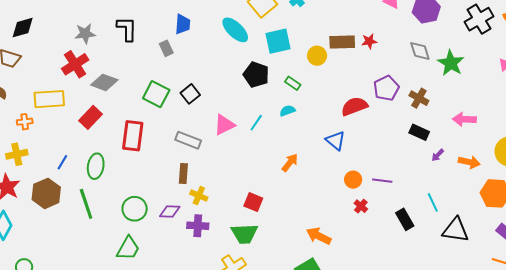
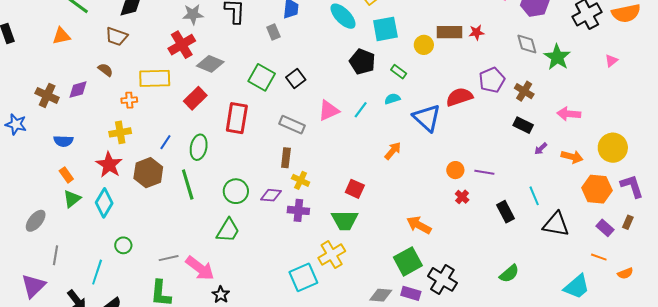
blue triangle: (336, 141) -> (427, 118), moved, size x1.4

